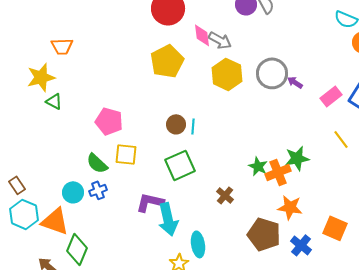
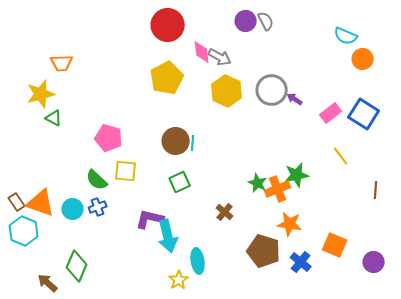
brown circle: (176, 124) -> (176, 141), size x1.4
green square: (180, 165) -> (180, 182), size x0.7
orange triangle: (55, 221) -> (41, 203), moved

